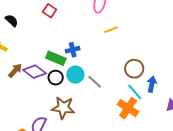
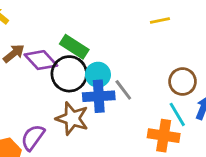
blue cross: (73, 50) -> (99, 96), moved, size x1.5
black circle: (56, 78) -> (69, 74), size x1.6
orange cross: (128, 108) -> (164, 136), turned -35

